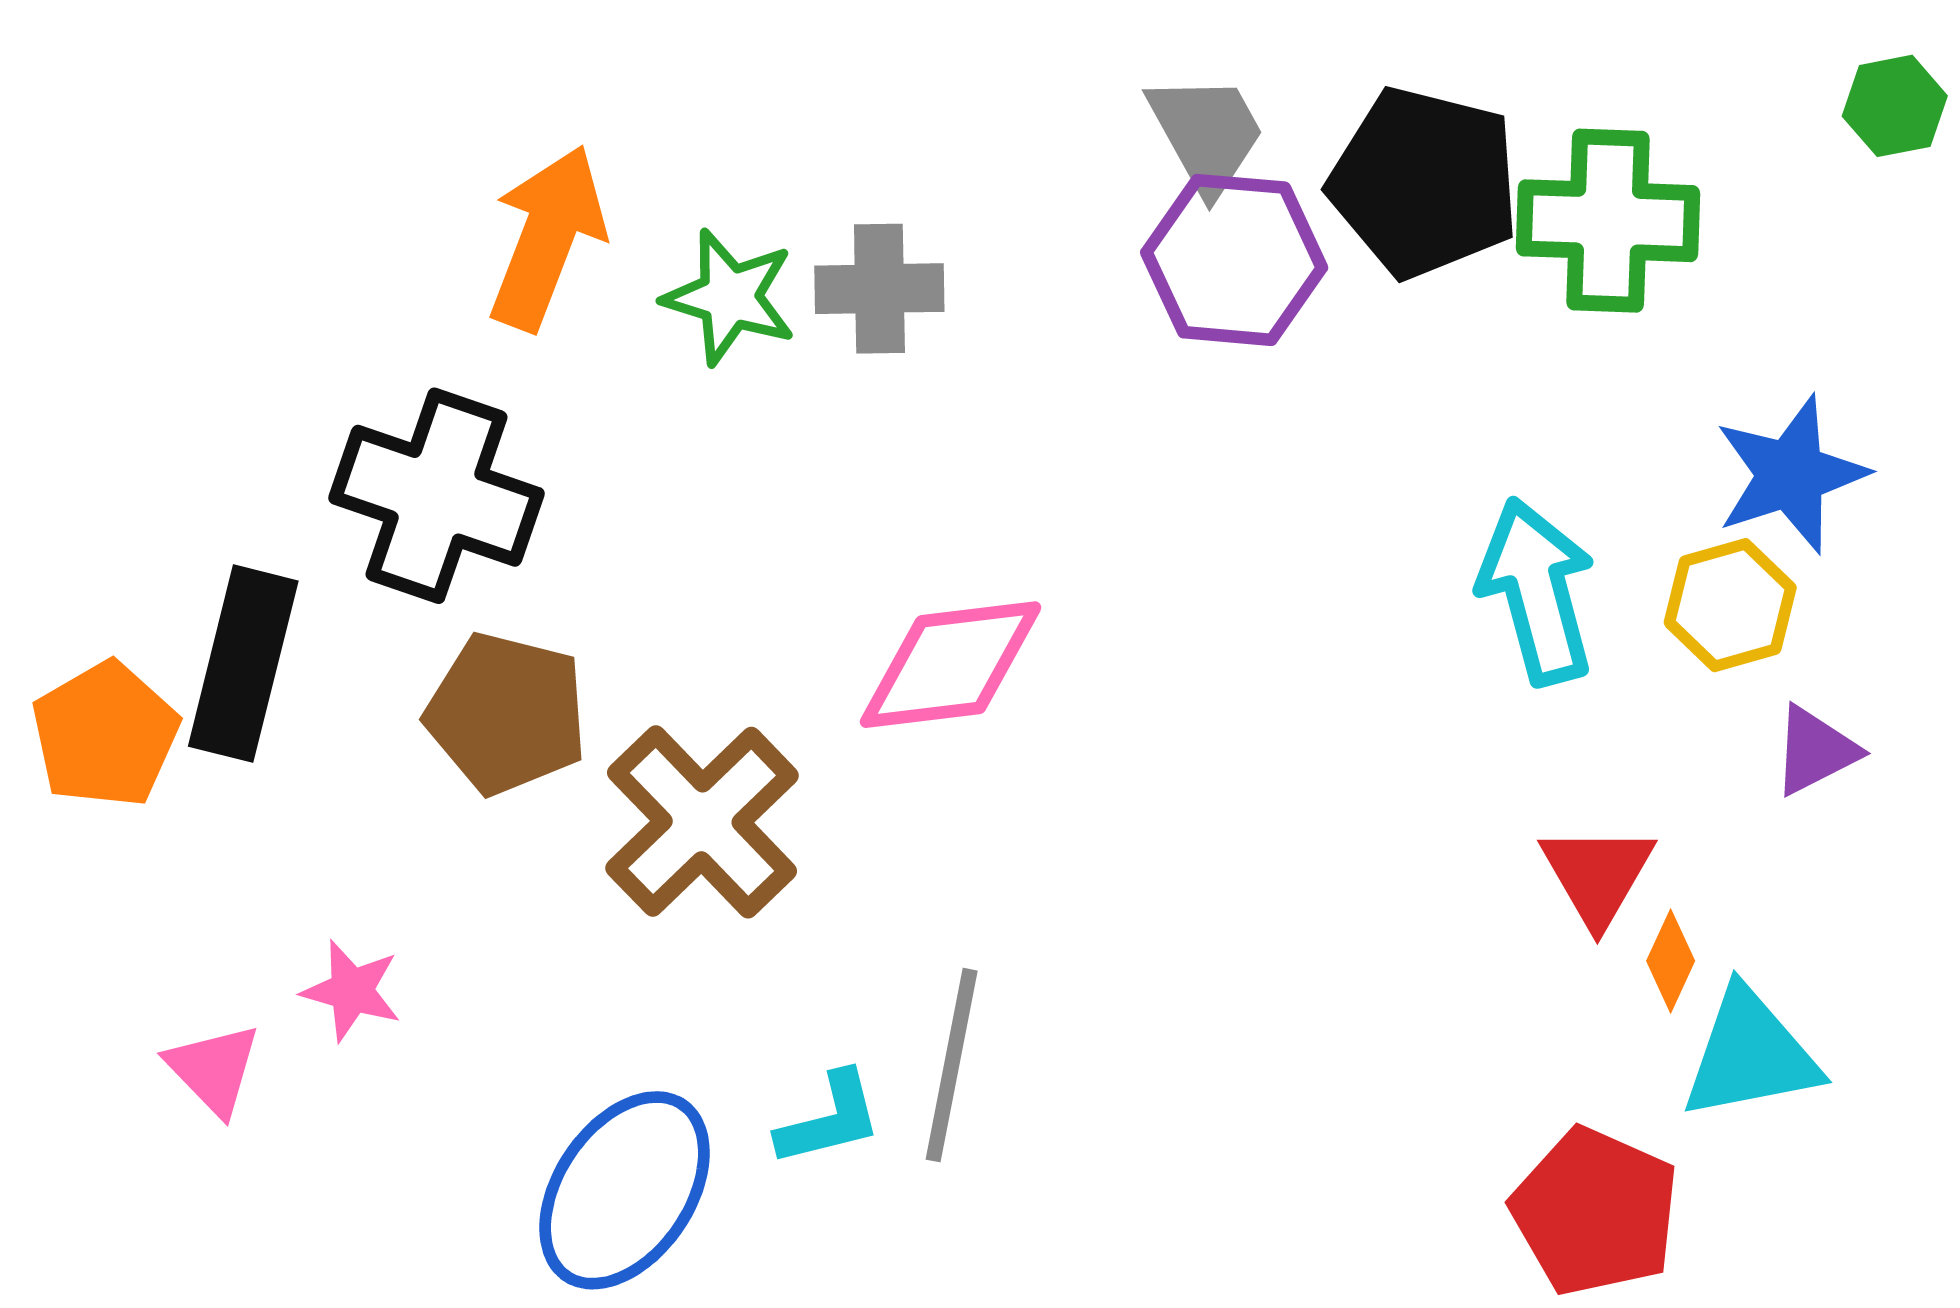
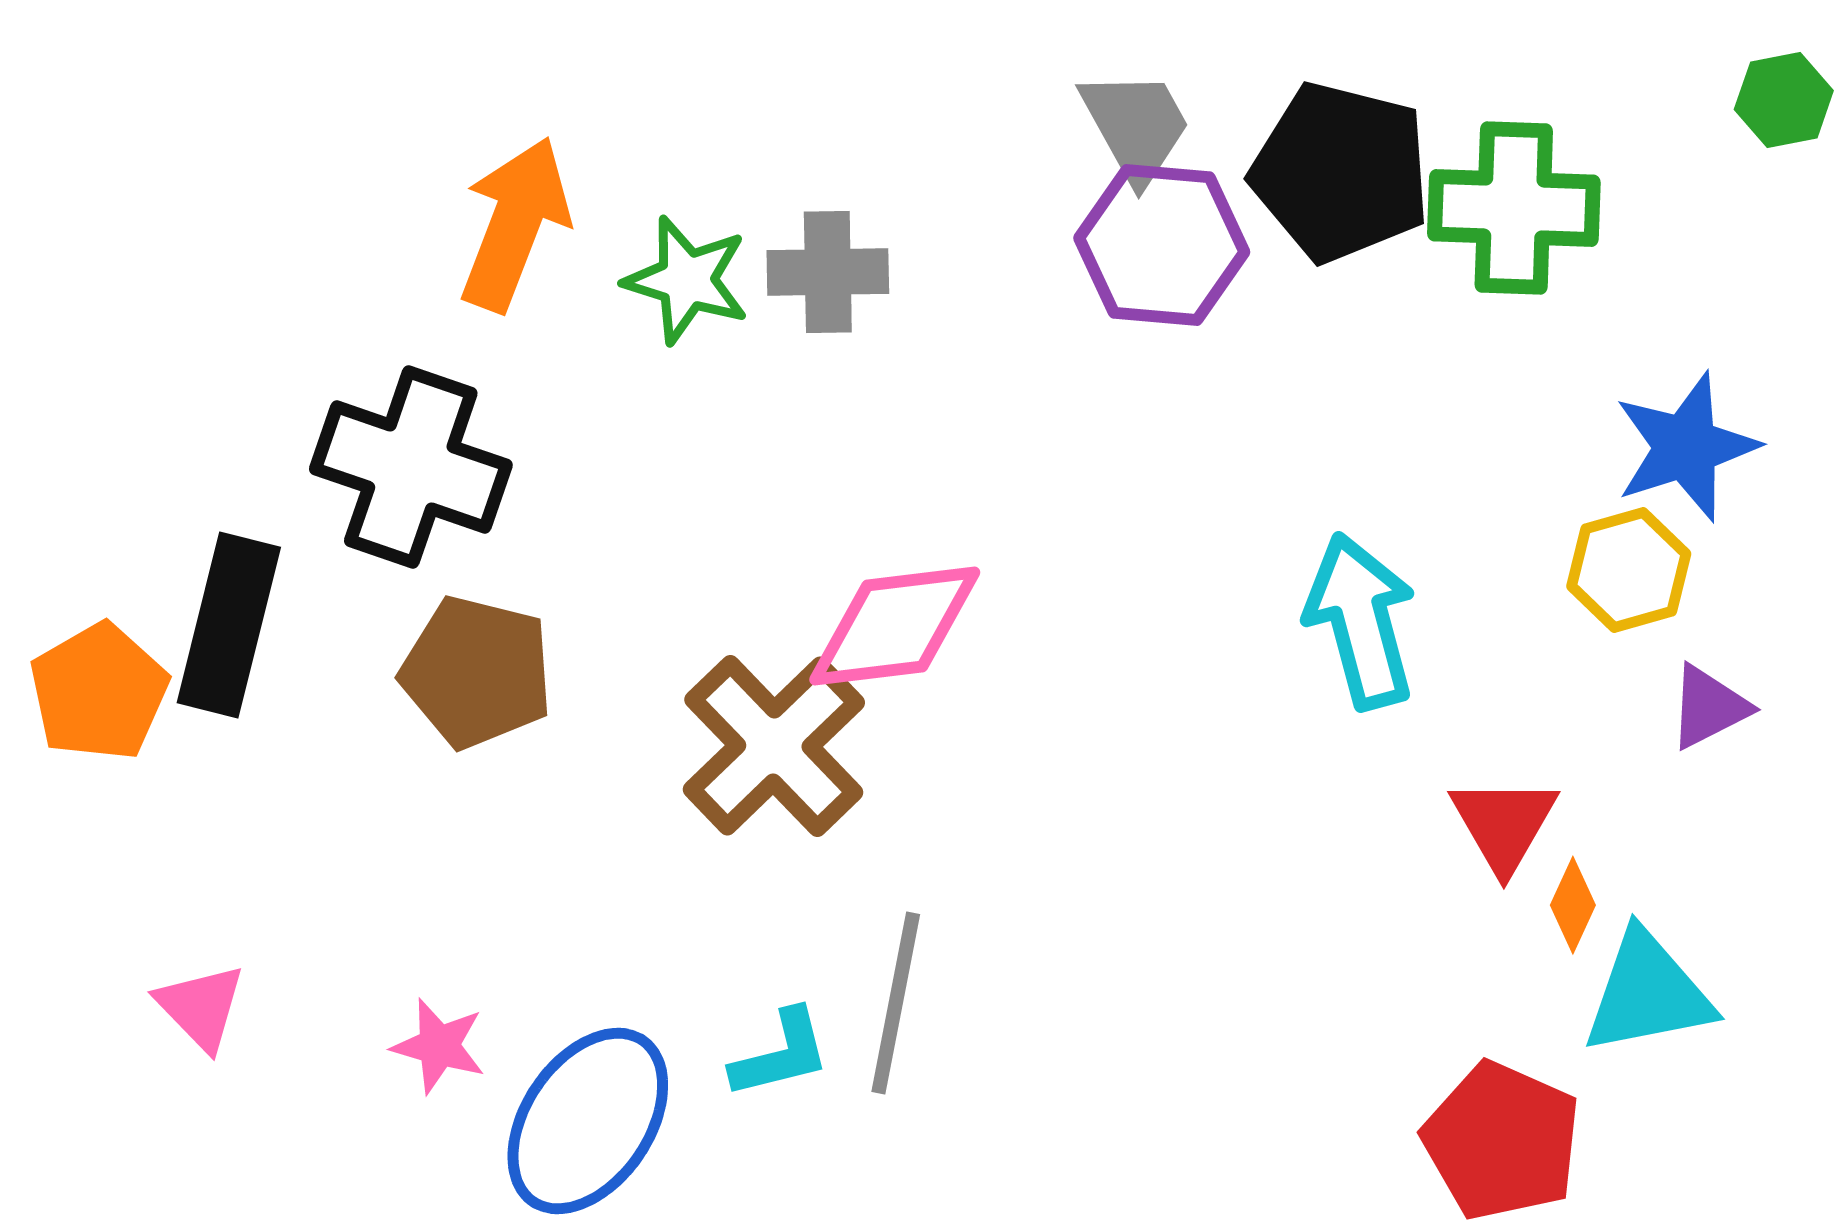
cyan arrow: (1537, 591) -> (1361, 621), moved
brown cross: (702, 822) -> (774, 746), moved
pink star: (352, 991) -> (439, 1046), moved

